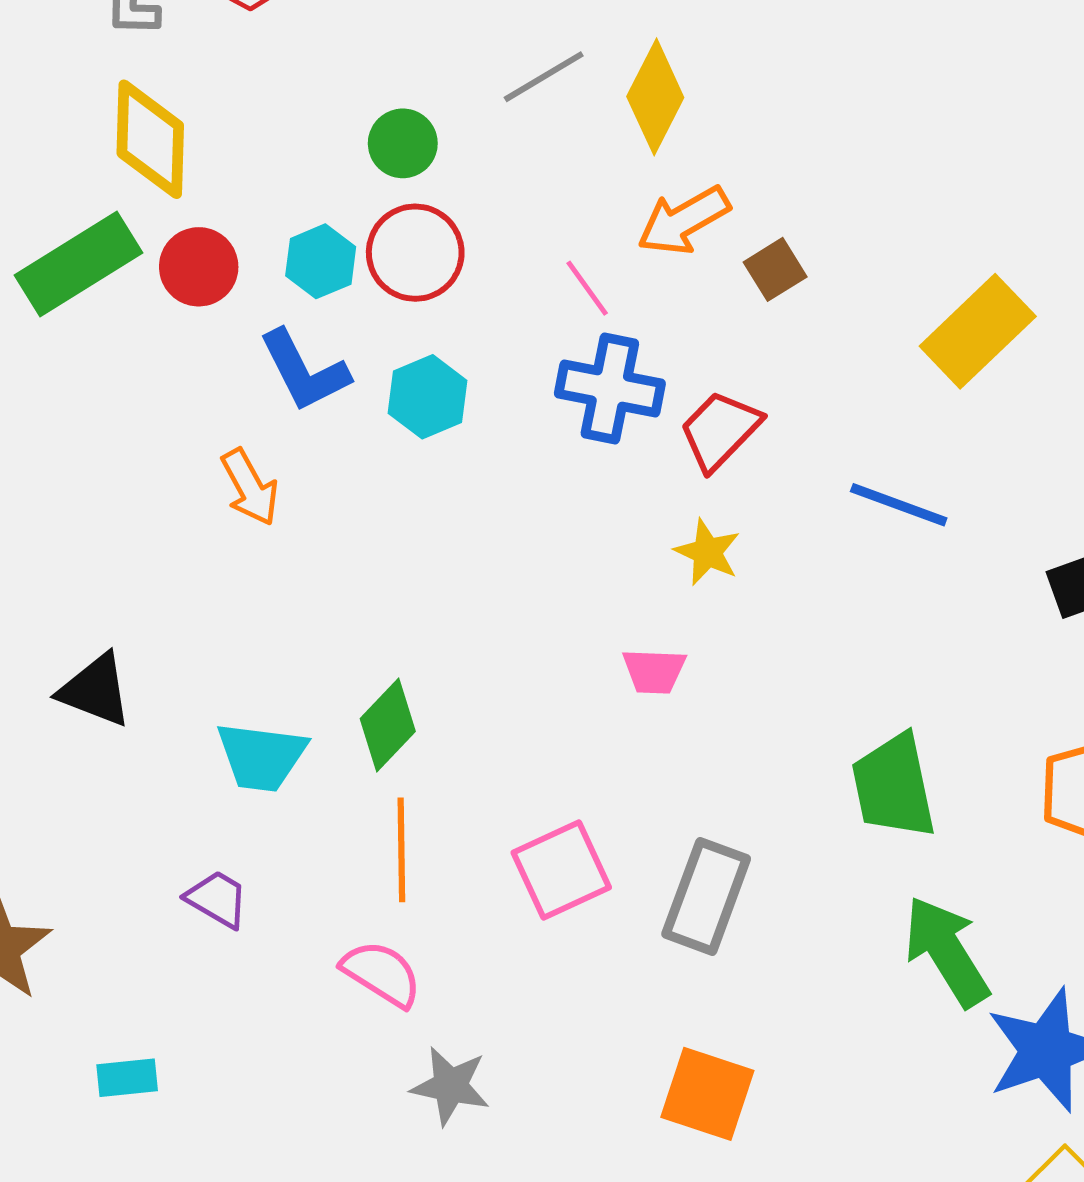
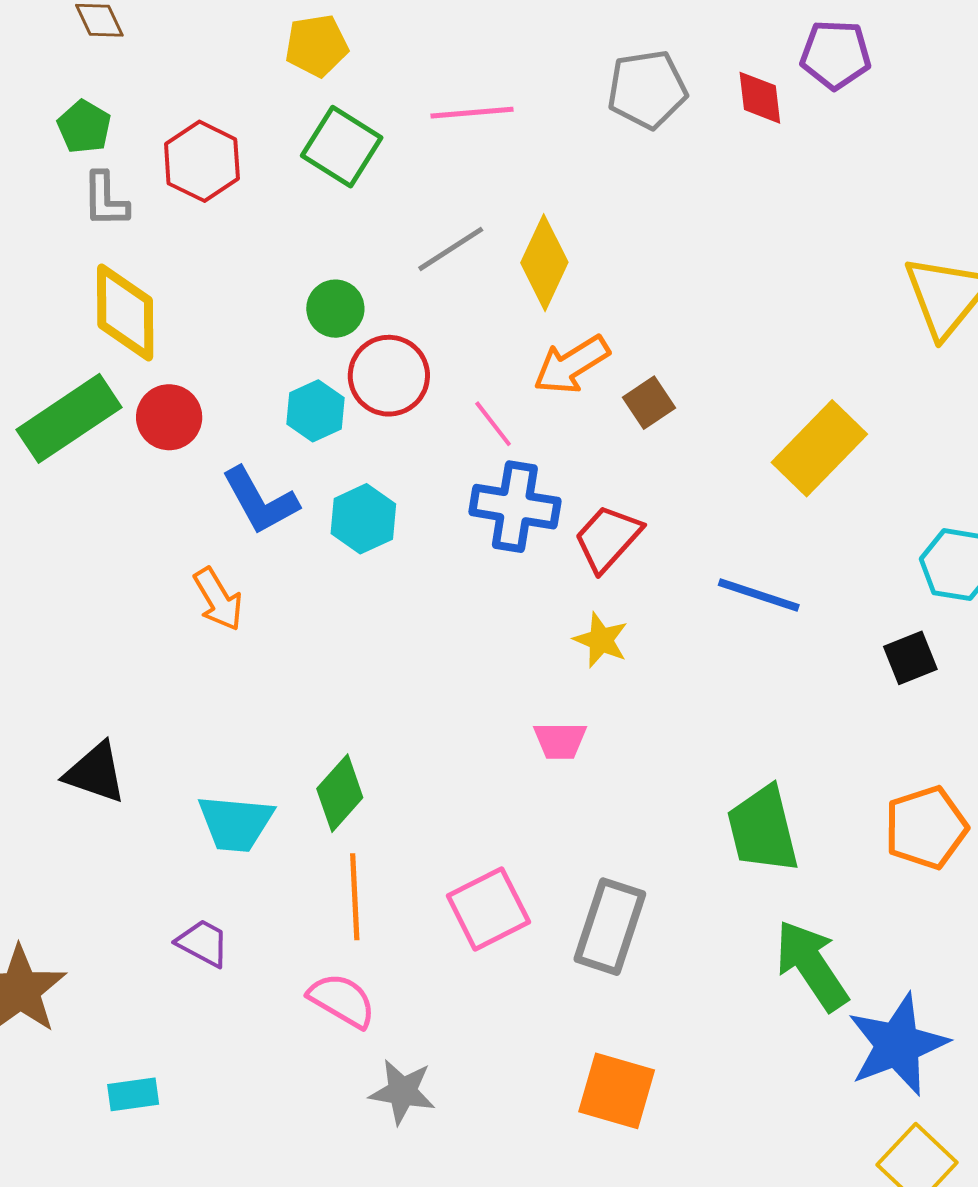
red circle: (415, 253) -> (389, 376), moved
cyan hexagon: (321, 261) -> (315, 411), moved

